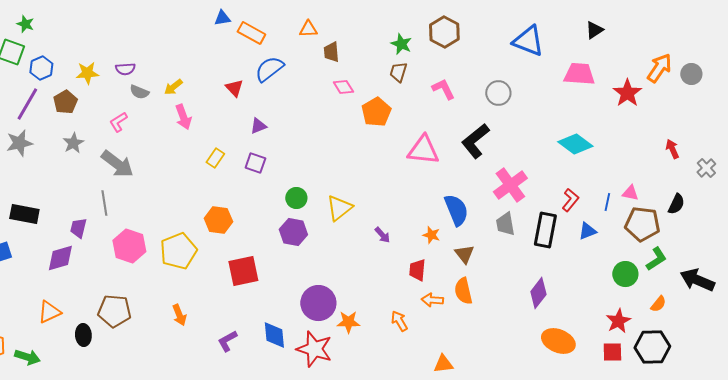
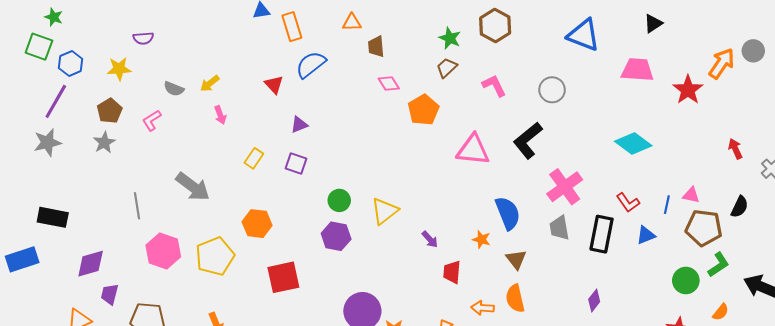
orange rectangle: (251, 33) -> (292, 27), turned 44
purple semicircle: (125, 69) -> (143, 38), moved
brown trapezoid: (398, 72) -> (447, 68), turned 30
gray circle: (691, 74) -> (753, 51), moved
brown pentagon: (65, 102) -> (110, 111), moved
pink arrow: (183, 117) -> (220, 115), size x0.7
gray arrow: (117, 164) -> (193, 187), moved
red L-shape: (570, 200) -> (628, 203), turned 105
purple trapezoid: (78, 228) -> (110, 294), moved
red trapezoid: (417, 270) -> (452, 272), moved
purple diamond: (538, 293) -> (594, 301), size x0.7

